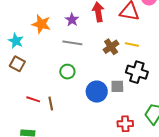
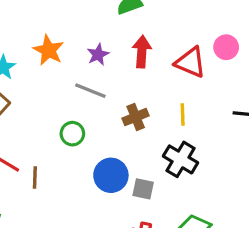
yellow line: (132, 45) -> (183, 115), turned 64
brown cross: (111, 47) -> (136, 117), moved
gray square: (117, 86) -> (143, 189), moved

